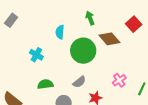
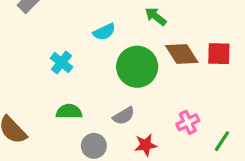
green arrow: (90, 18) -> (156, 16), turned -40
red square: (134, 24) -> (219, 54), moved, turned 35
cyan semicircle: (60, 32) -> (104, 32), turned -128

